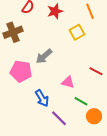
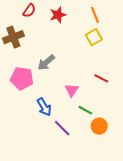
yellow square: (77, 32) -> (94, 37), moved
pink triangle: (68, 82) -> (72, 90), turned 48

